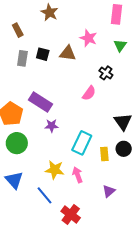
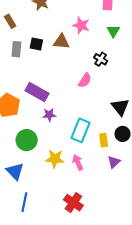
green circle: (17, 143) -> (27, 140), moved
purple triangle: (109, 191) -> (114, 162), moved
blue line: (45, 195) -> (24, 202), moved, turned 54

